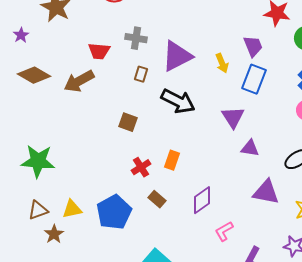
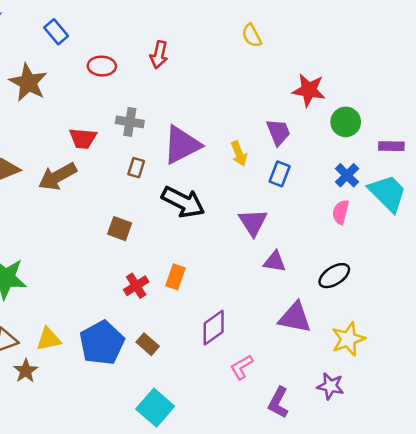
blue rectangle: (254, 79) -> (280, 174), size x0.7
brown rectangle: (157, 199) -> (148, 344), moved

